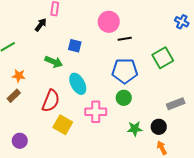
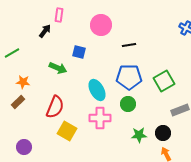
pink circle: (109, 22) -> (101, 25), moved
green square: (163, 58) -> (164, 81), moved
cyan ellipse: (78, 84) -> (97, 90), moved

